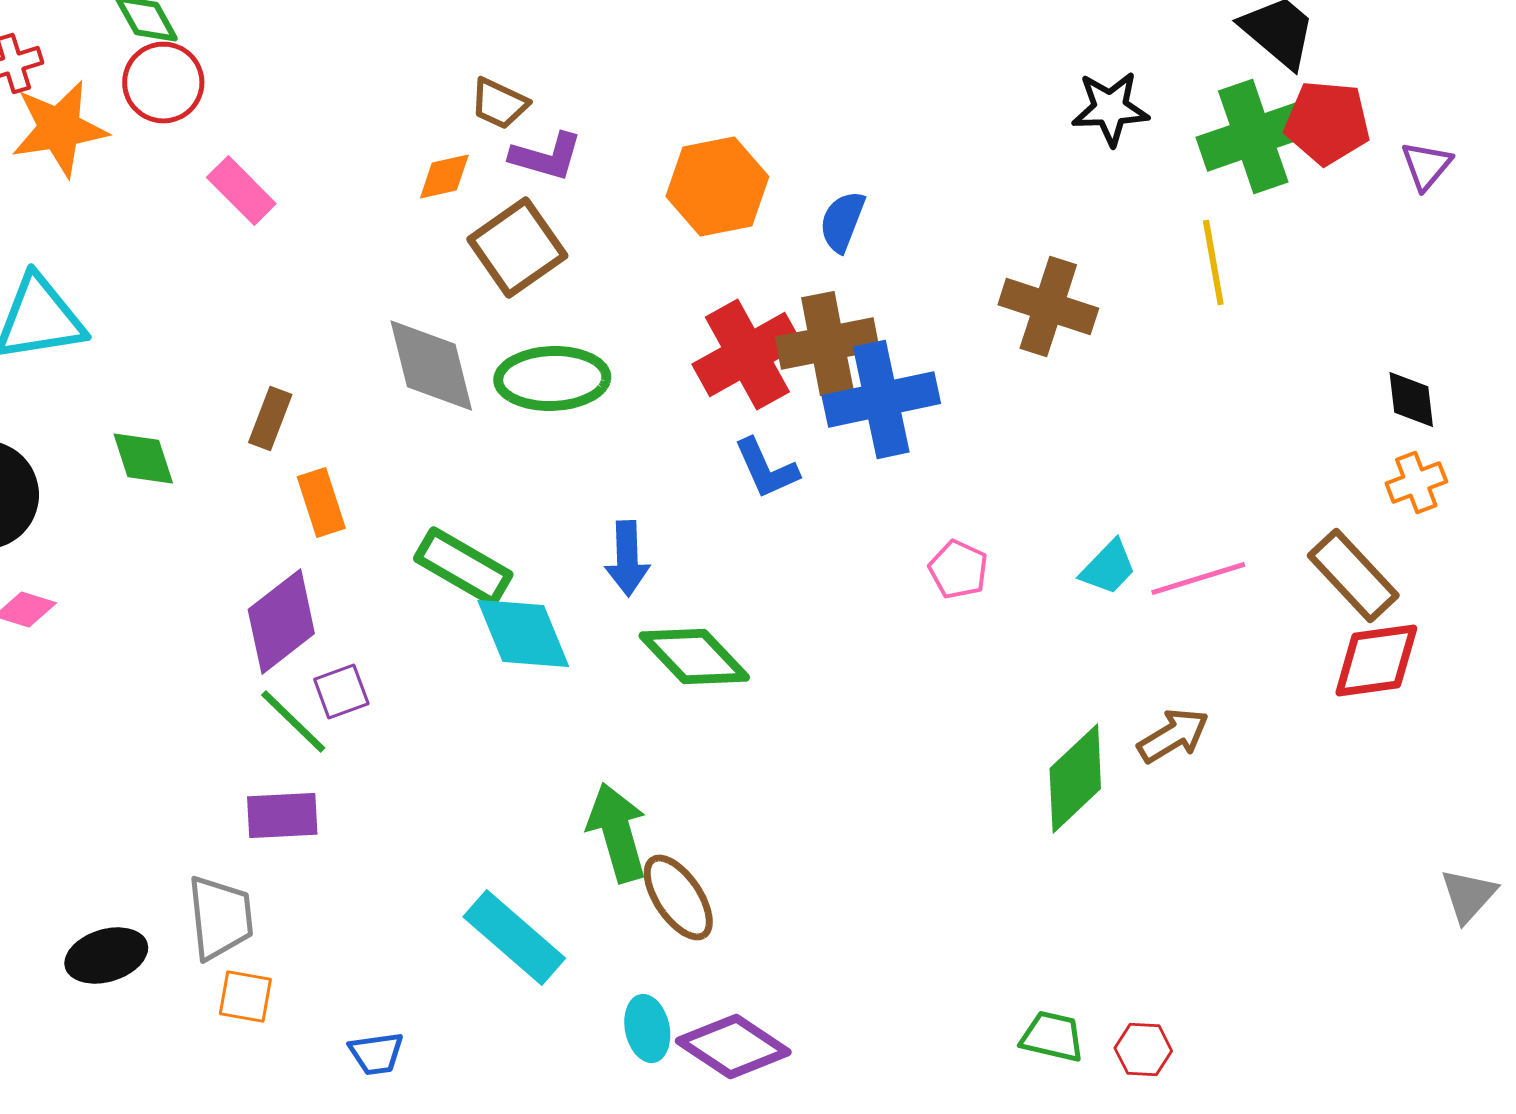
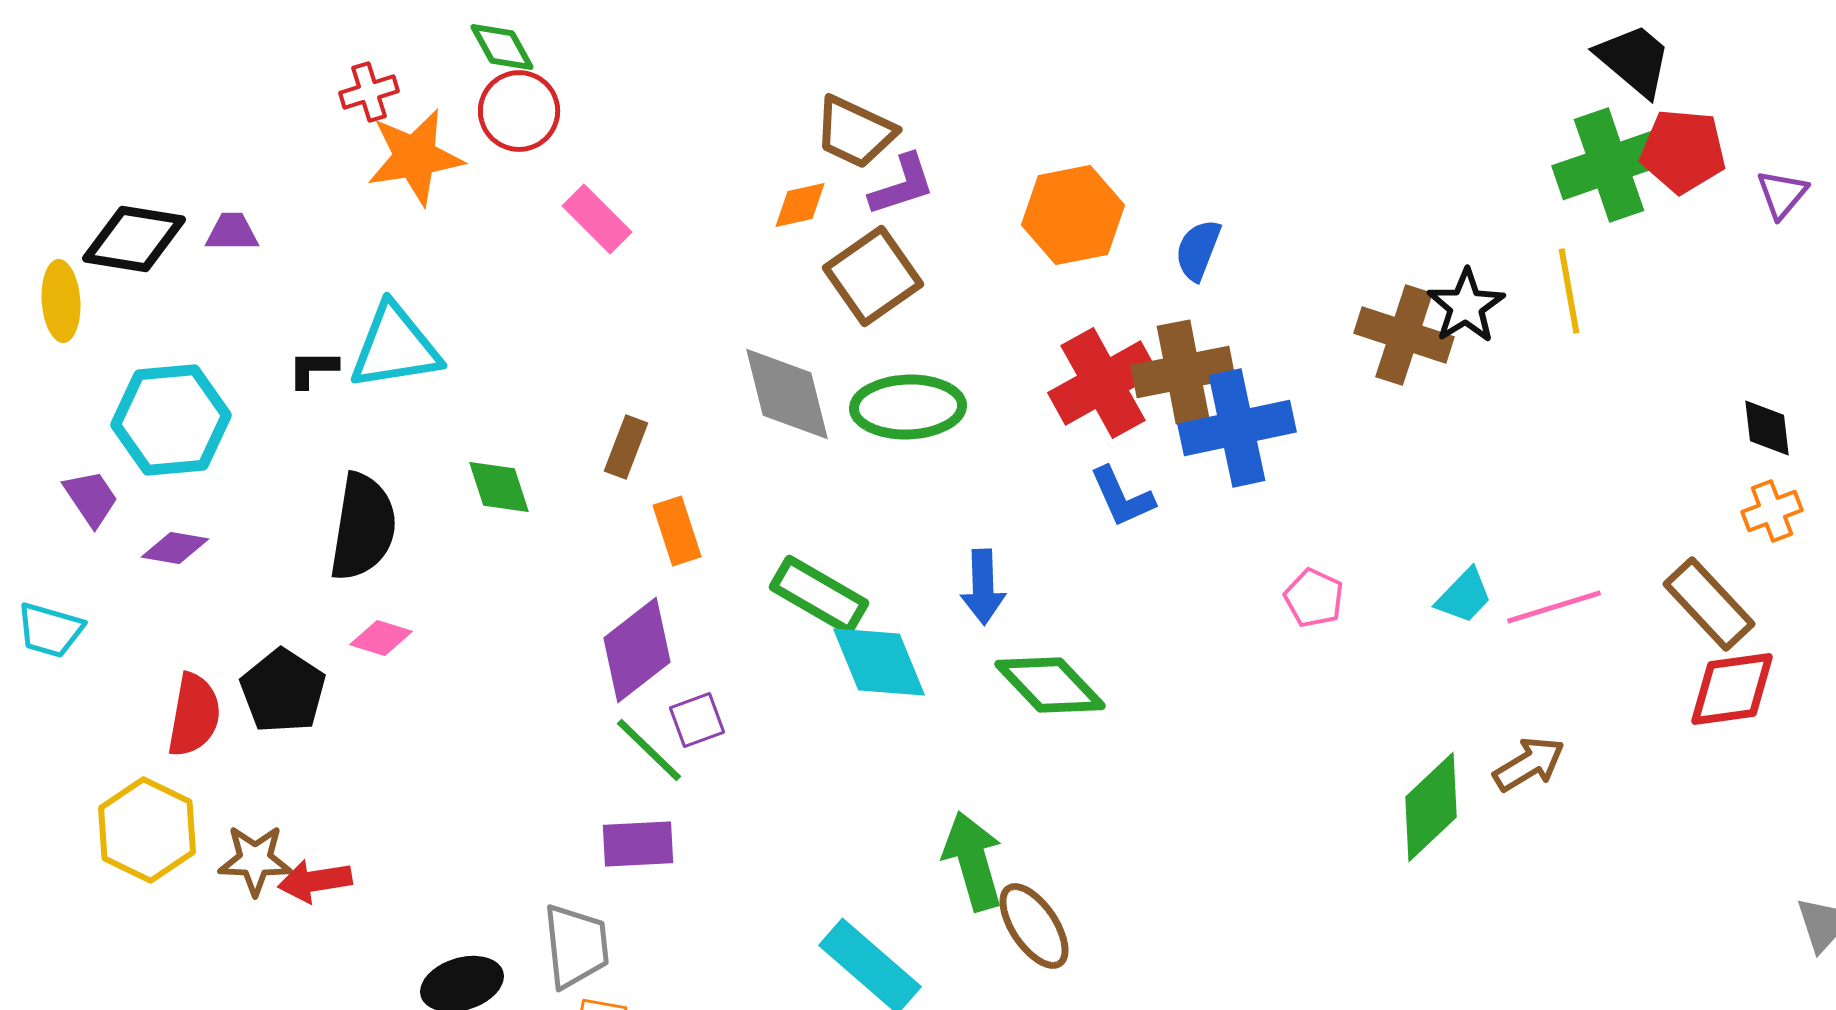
brown trapezoid: (499, 104) -> (855, 132), size x1.4
black star: (1110, 108) -> (1466, 306), moved, turned -30
purple L-shape: (546, 156) -> (902, 185), turned -34

